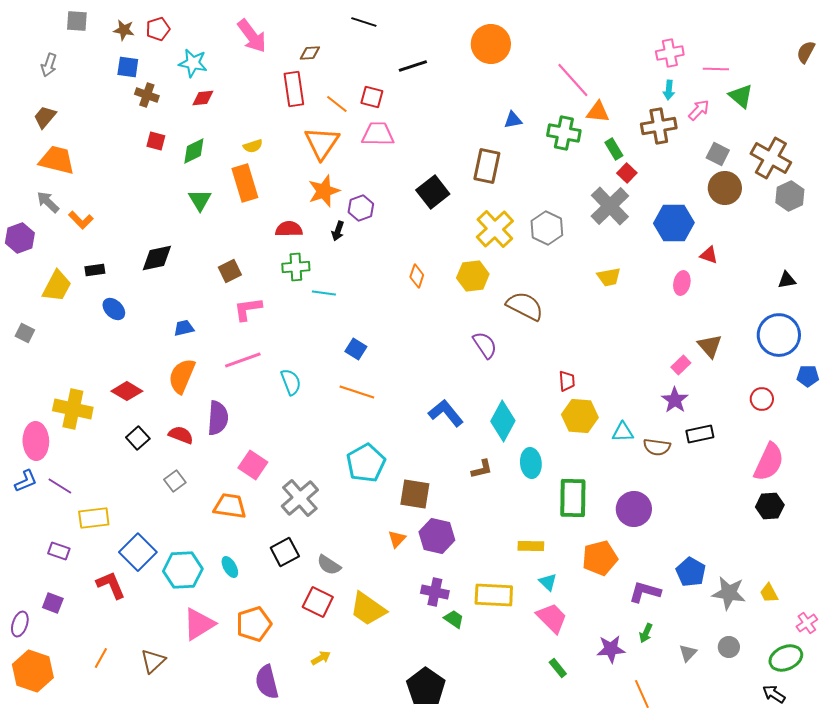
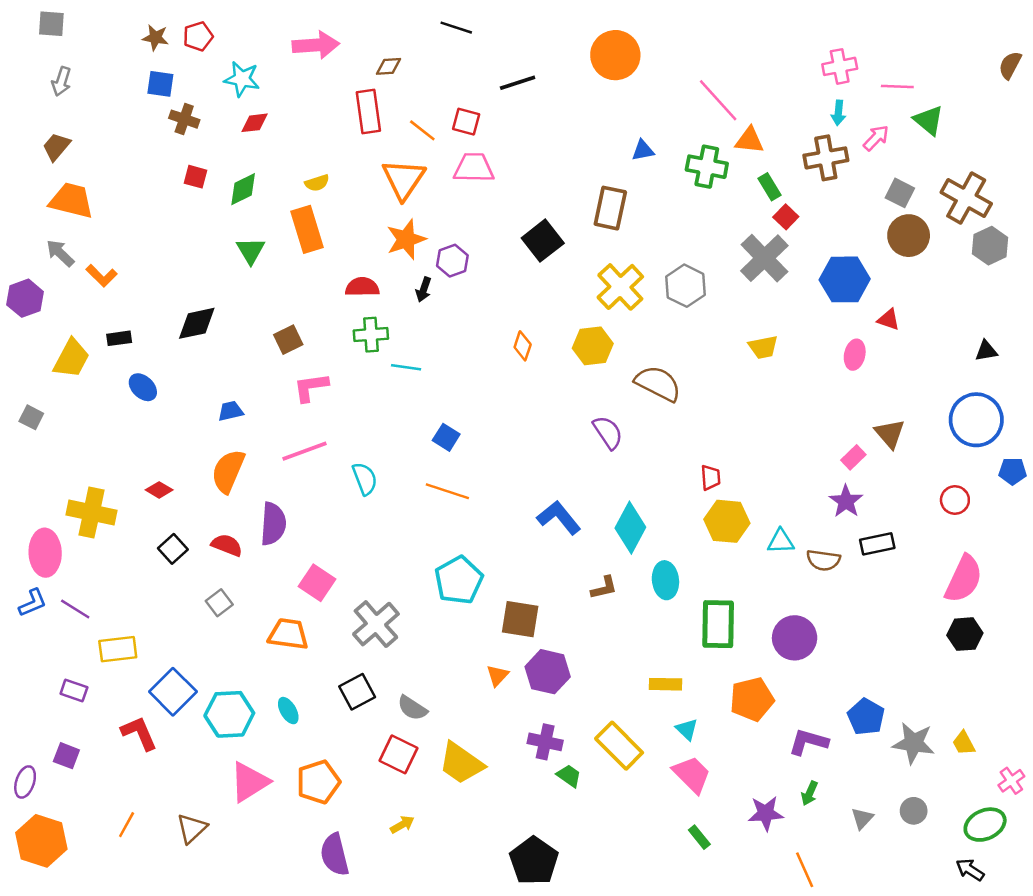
gray square: (77, 21) -> (51, 24), moved
pink arrow: (252, 36) -> (316, 45), turned -57
red diamond: (127, 391) -> (159, 490), size x0.7
yellow rectangle: (494, 595) -> (619, 746), turned 42

